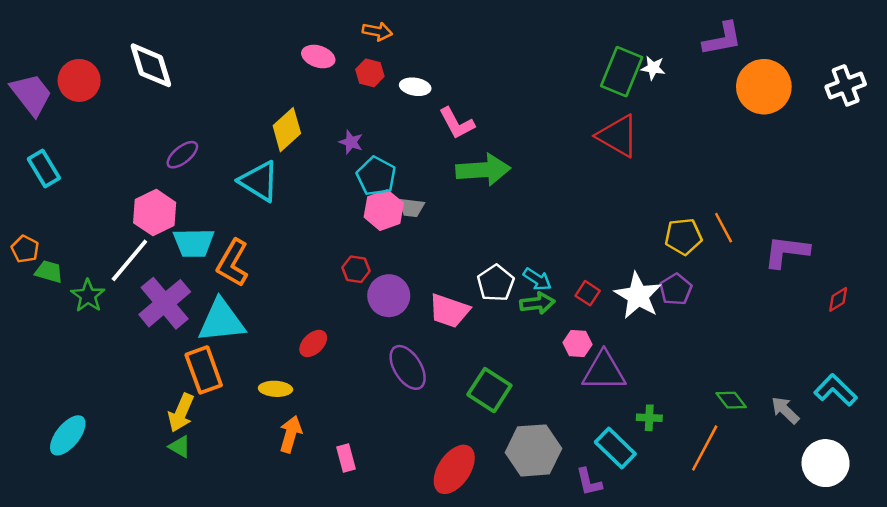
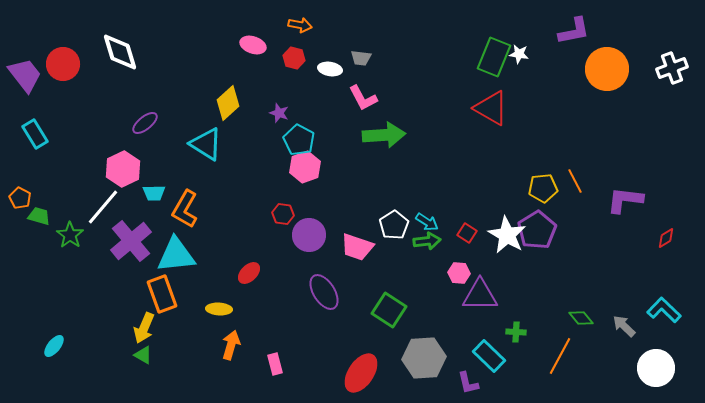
gray trapezoid: (411, 208) -> (361, 58), moved
cyan trapezoid: (194, 243) -> (154, 193), size x0.7
purple pentagon: (676, 289) -> (537, 230), size x1.5
cyan ellipse: (68, 435) -> (54, 346), size x0.7

